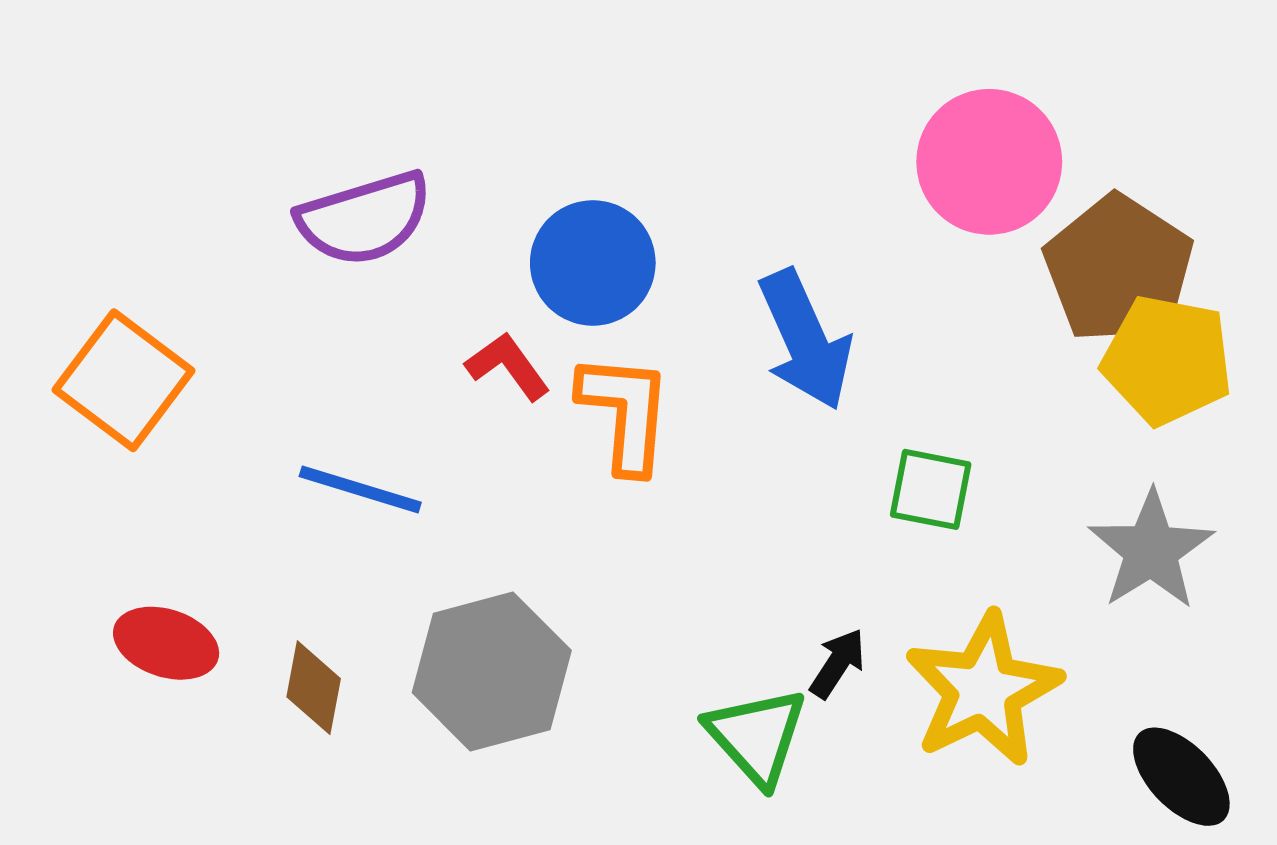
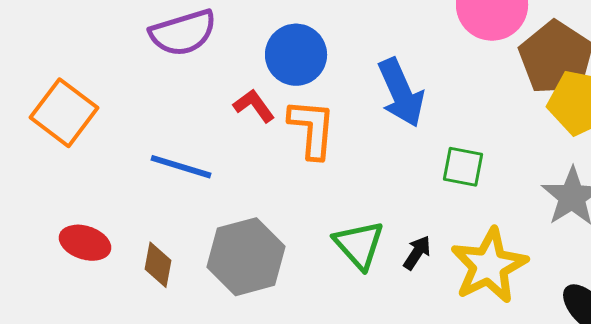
green triangle: (757, 736) -> (359, 245), moved

